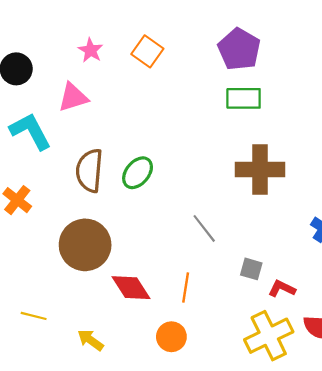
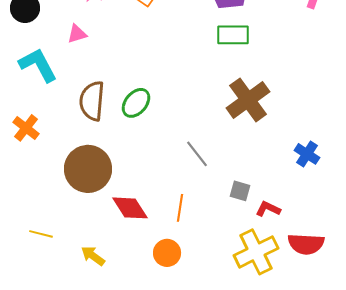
pink triangle: (73, 97) -> (77, 34), size x0.7
brown cross: (260, 169) -> (248, 100), turned -36

